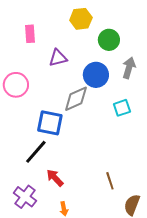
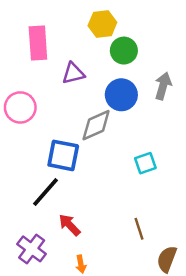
pink rectangle: (30, 34) -> (38, 43), size x1.5
green circle: (109, 40) -> (124, 51), moved
cyan square: (122, 108) -> (145, 163), moved

